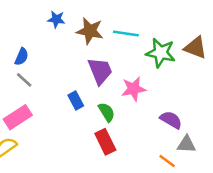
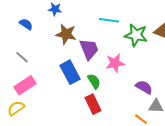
brown star: (90, 31) -> (66, 34), moved
blue semicircle: (22, 57) -> (26, 24), moved, turned -80
gray line: (24, 80) -> (22, 57), moved
blue rectangle: (76, 100) -> (70, 72), size x1.6

